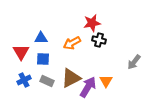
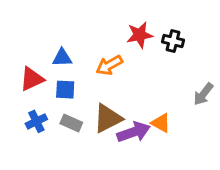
black cross: (99, 40) -> (173, 41), moved
red triangle: (21, 52) -> (32, 79), turned 36
orange triangle: (106, 81) -> (161, 123), turned -32
purple arrow: (88, 87) -> (134, 132), turned 40

